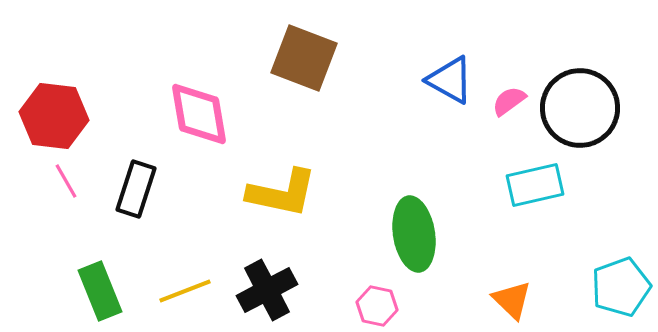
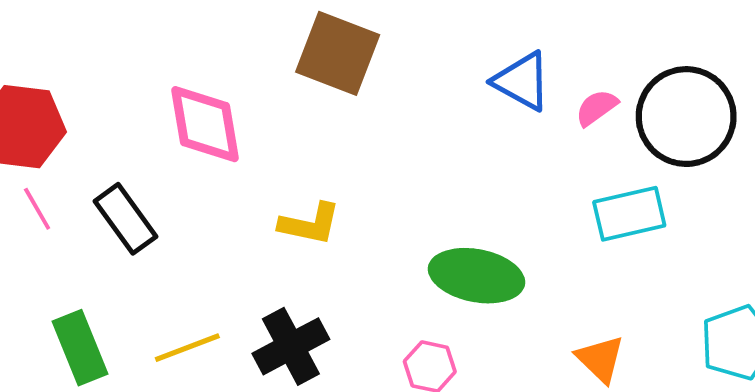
black rectangle: (136, 189) -> (125, 219), turned -54
yellow L-shape: (282, 193) -> (310, 224), size x0.7
green ellipse: (414, 234) -> (477, 276), turned -70

